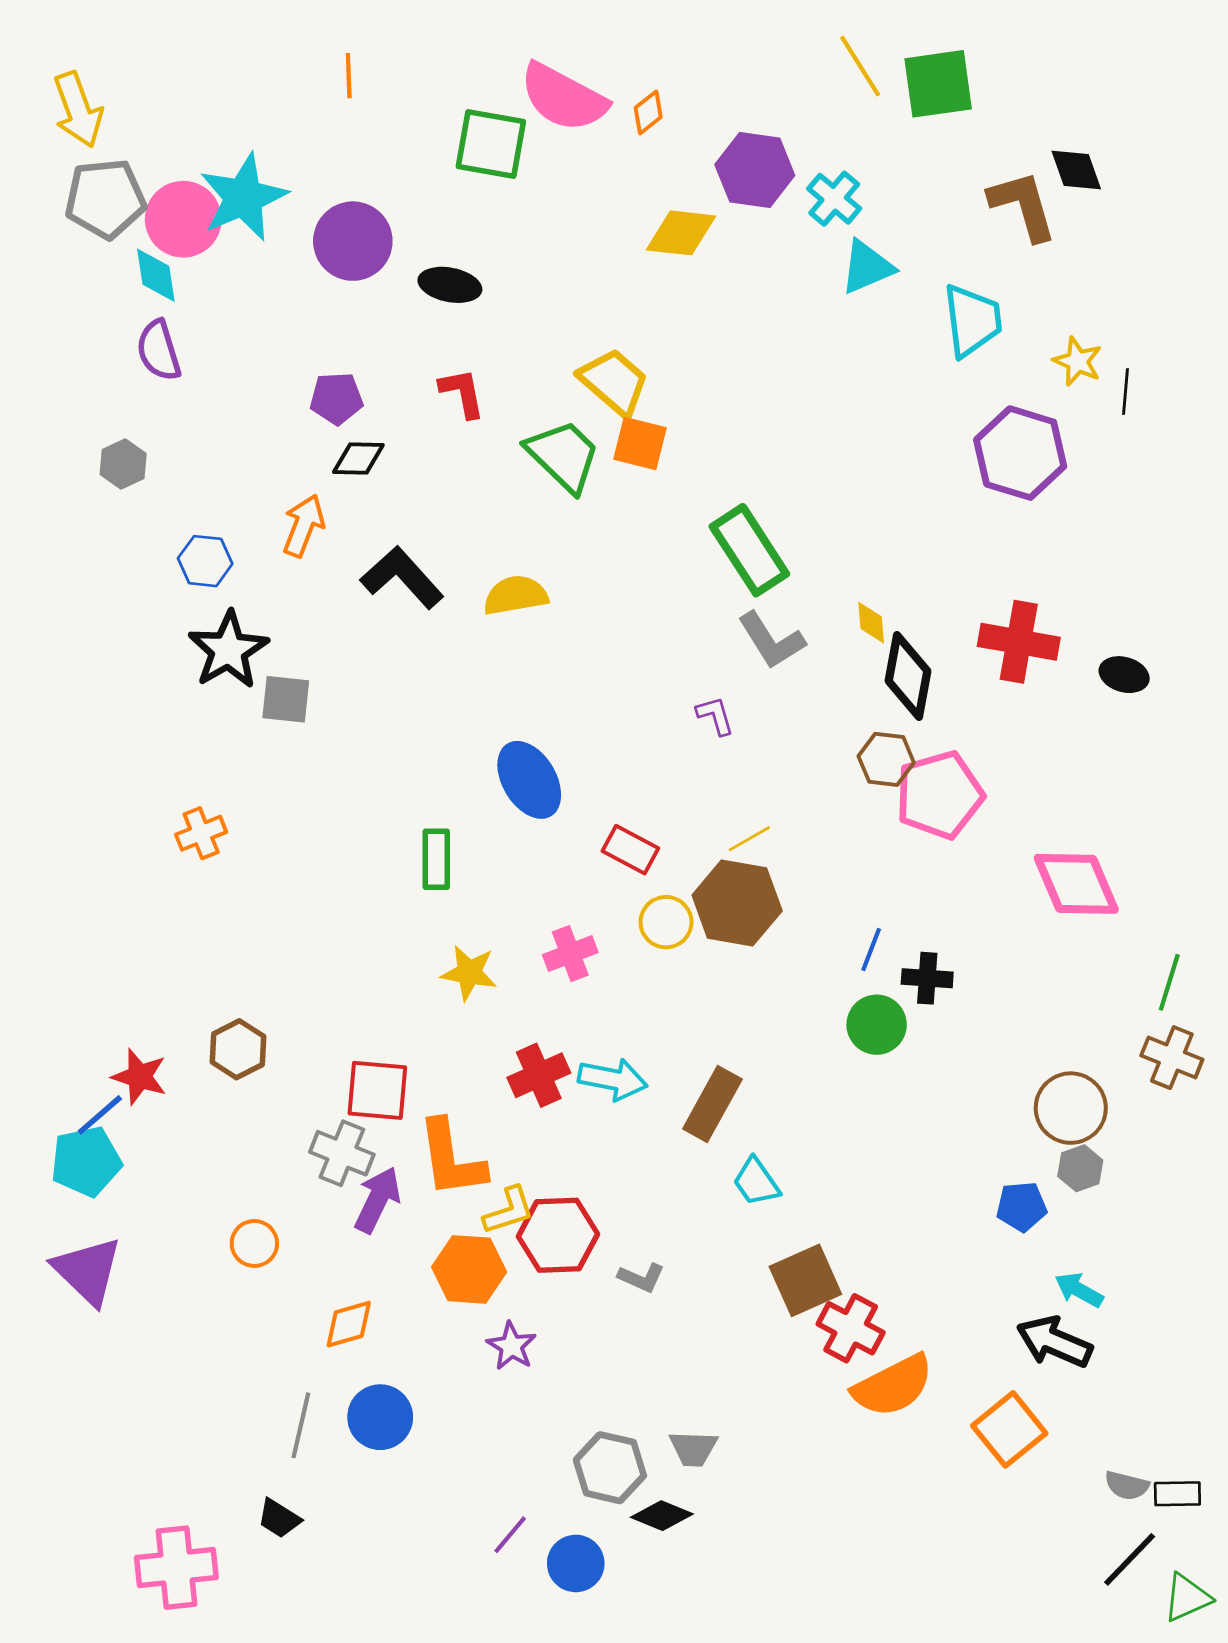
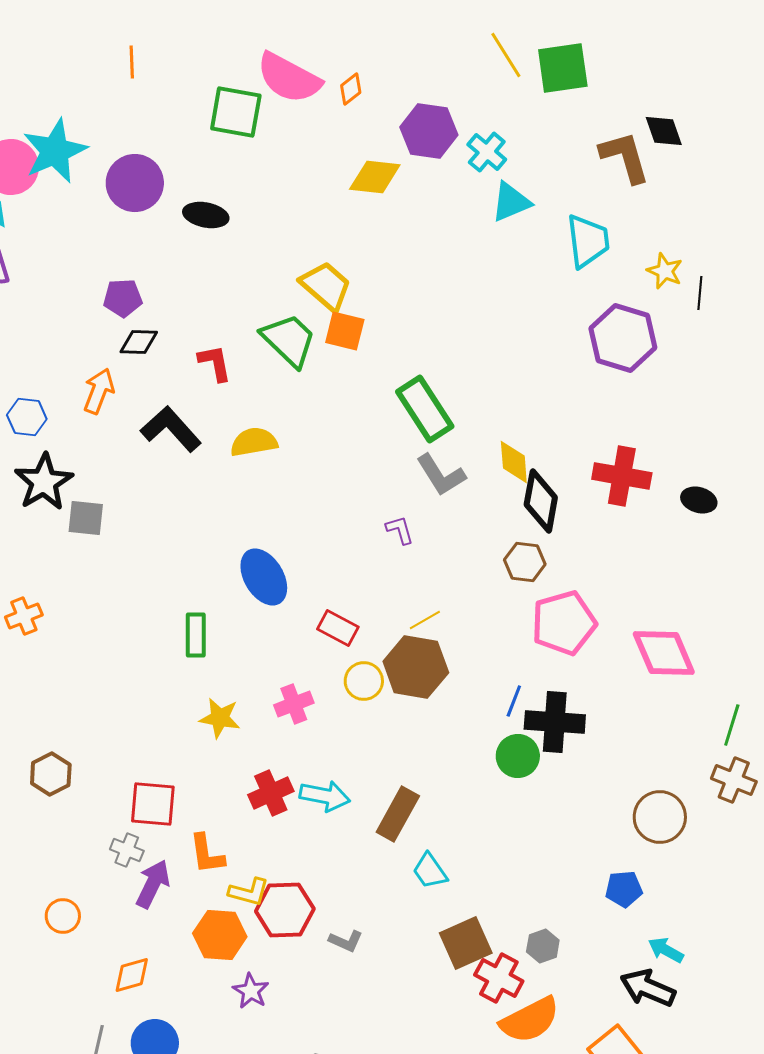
red L-shape: (462, 393) -> (215, 363), moved
yellow diamond: (871, 623) -> (514, 462), size x1.4
pink pentagon: (939, 795) -> (564, 623), moved
black cross: (927, 978) -> (555, 722), size x1.6
gray cross: (342, 1153) -> (127, 850), size x0.7
orange L-shape: (451, 1159) -> (207, 854), size x0.7
gray hexagon: (1080, 1168) -> (543, 946), moved
yellow L-shape: (509, 1211) -> (249, 892), turned 33

